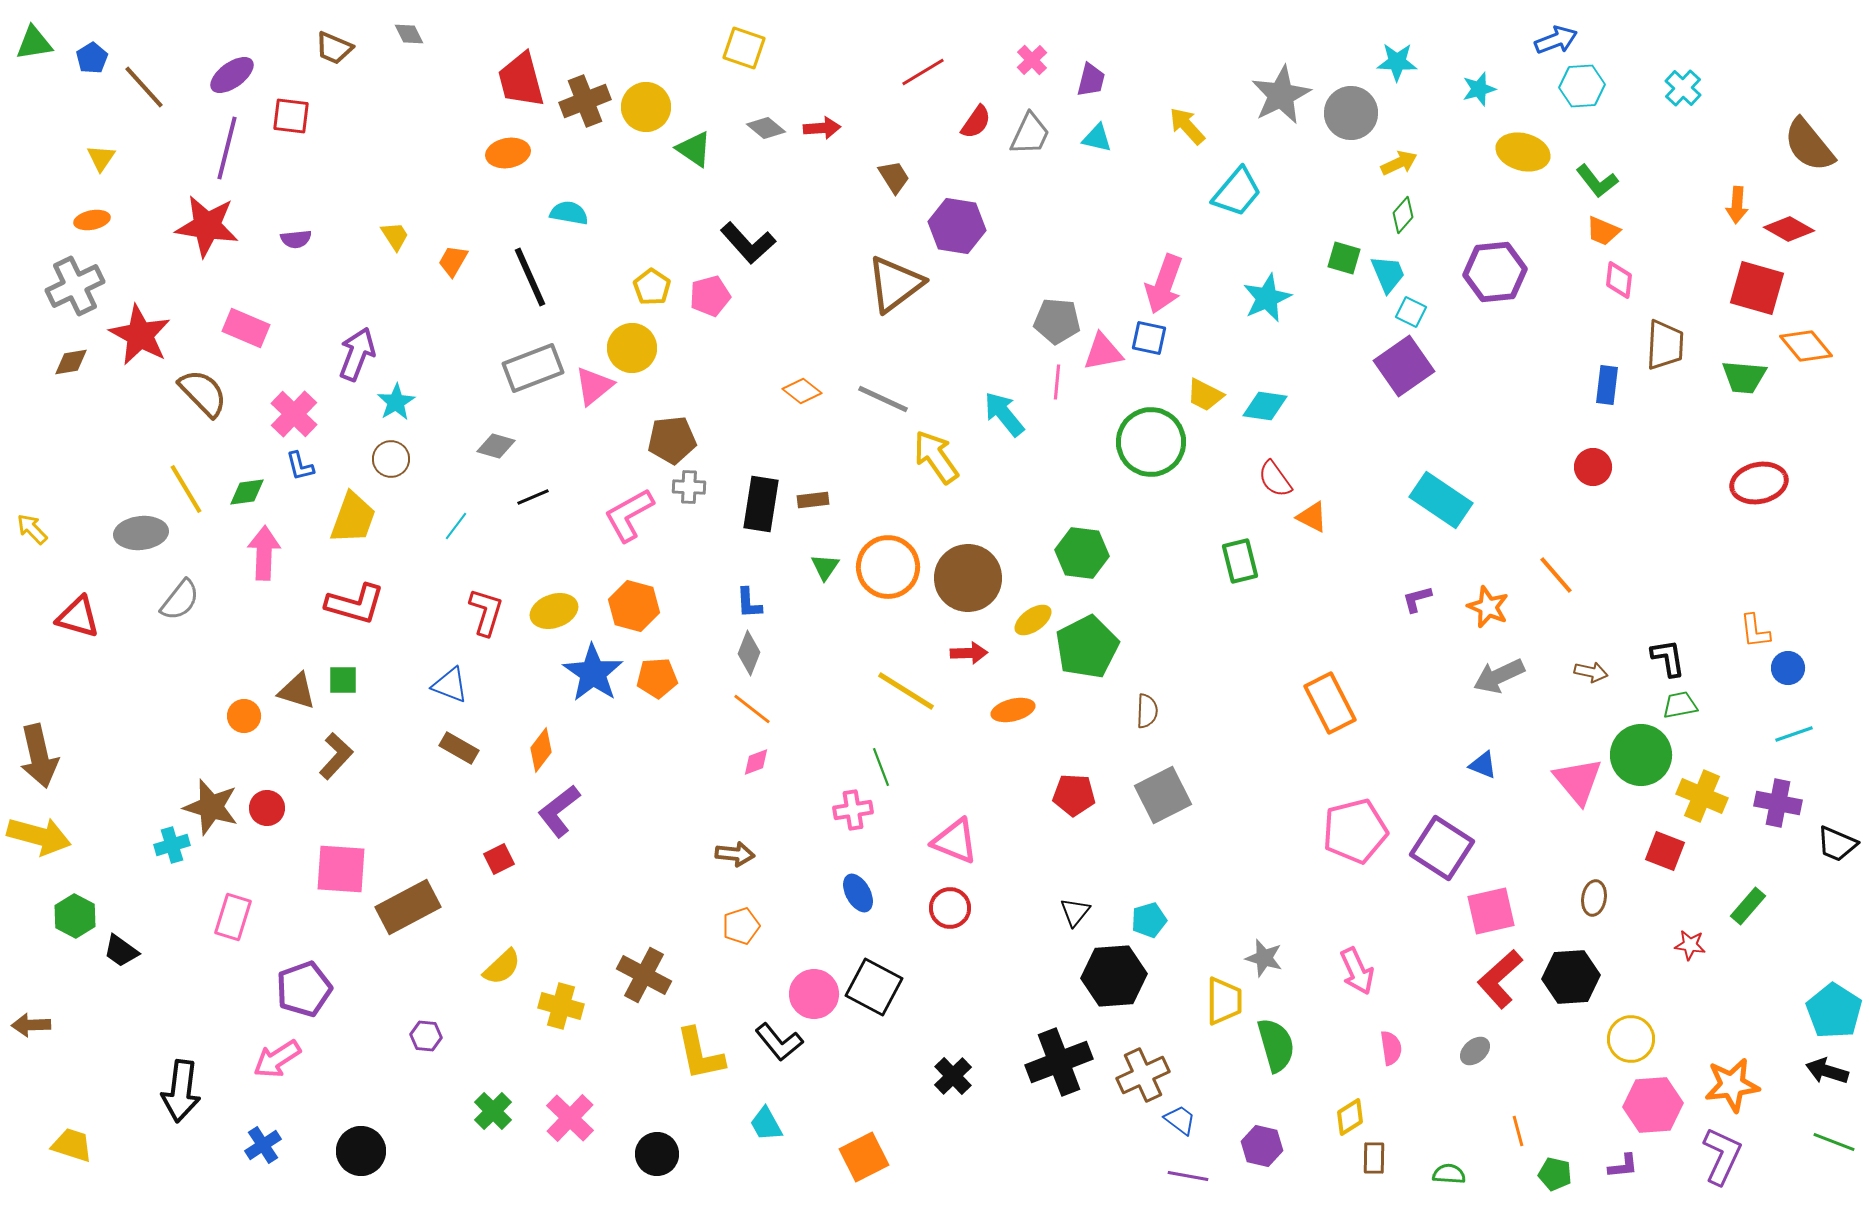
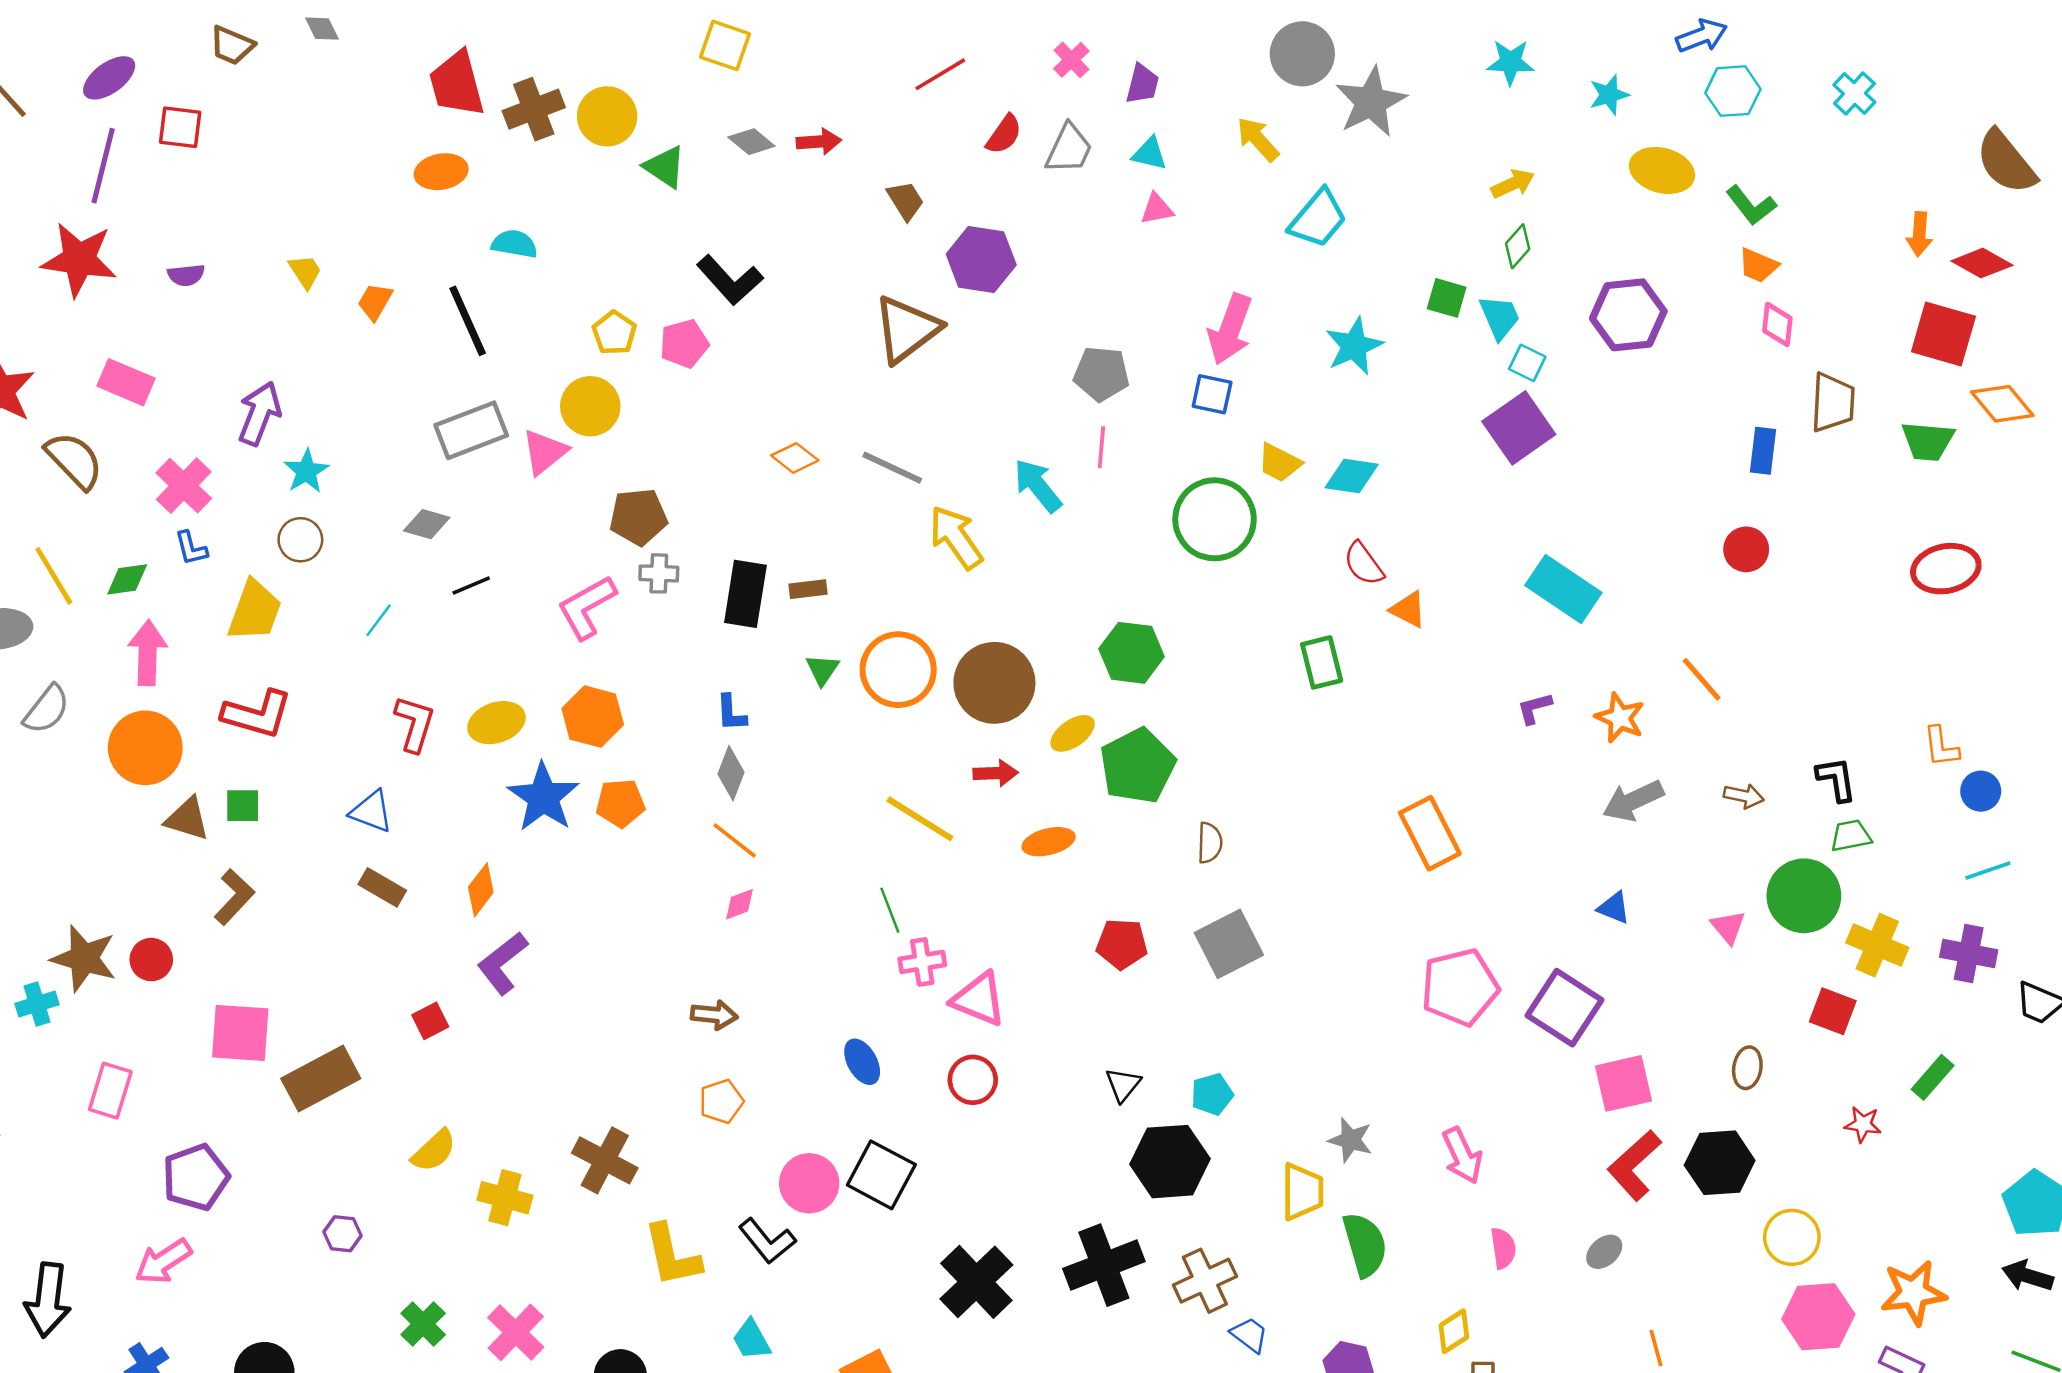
gray circle: (1351, 113) -> (1302, 54), moved
pink triangle: (1103, 352) -> (1157, 209), moved, size x0.7
orange circle: (244, 716) -> (145, 748), moved, size x1.8
pink triangle: (1578, 781) -> (1728, 927), size x0.6
pink cross: (853, 810) -> (922, 962), moved
black cross: (953, 1076) -> (976, 1282), size x1.6

